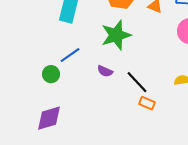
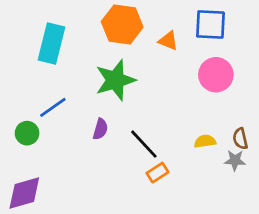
purple semicircle: (105, 71) -> (100, 129), turned -98
orange rectangle: (147, 103) -> (157, 173), turned -56

